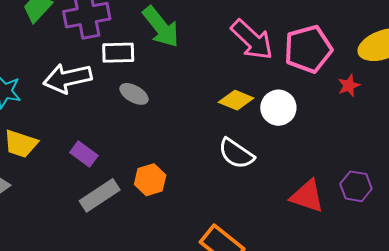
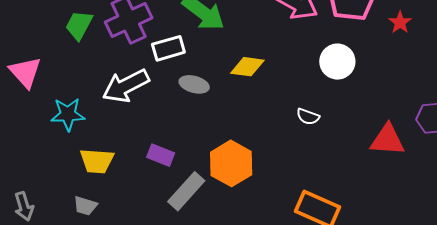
yellow diamond: (236, 100) -> (247, 67), moved
white semicircle: (236, 154) -> (308, 117), size x0.6
orange hexagon: (150, 180) -> (231, 163), size x1.4

